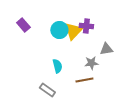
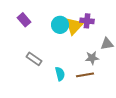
cyan semicircle: (57, 66) -> (60, 74), moved
gray rectangle: (47, 90) -> (34, 59), moved

